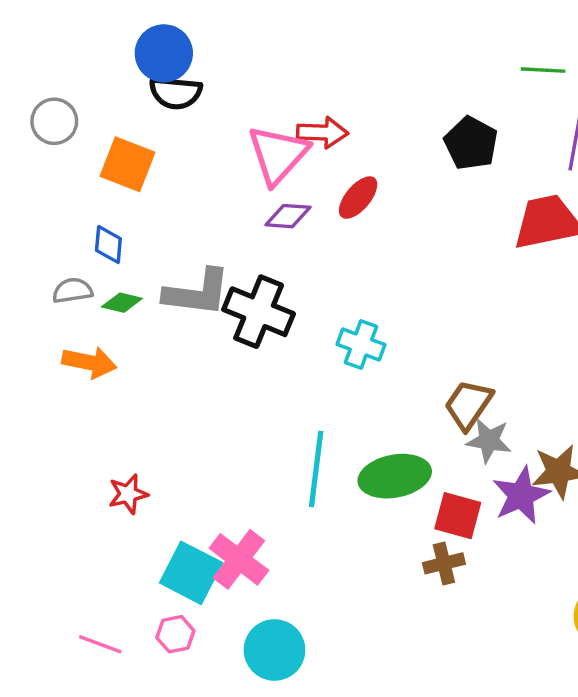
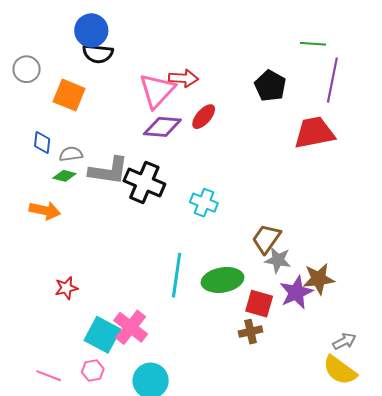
purple diamond: (288, 216) -> (162, 127), size x1.4
blue diamond: (108, 244) -> (42, 143), moved
gray semicircle: (72, 290) -> (71, 154), moved

